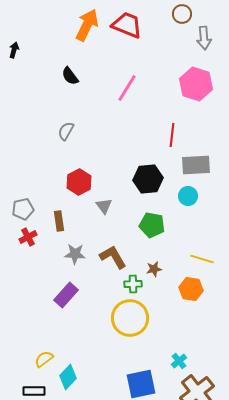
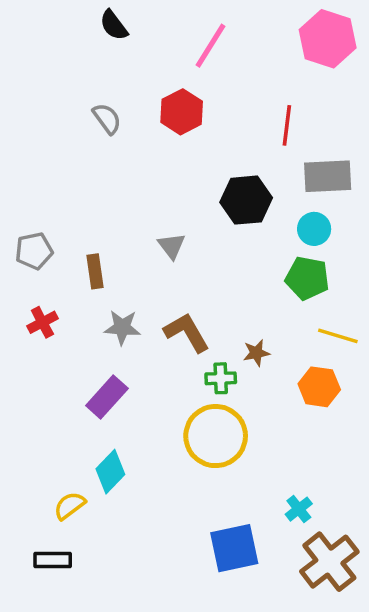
gray semicircle: (66, 131) -> (107, 119), turned 114
red hexagon: (79, 182) -> (182, 112), moved
green pentagon: (152, 225) -> (307, 278), moved
red cross: (28, 237) -> (42, 322), moved
cyan diamond: (68, 377) -> (110, 472), moved

